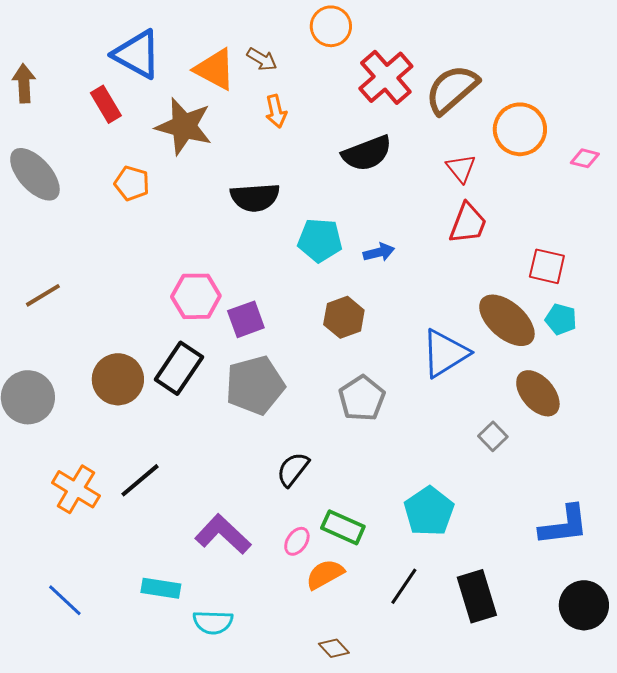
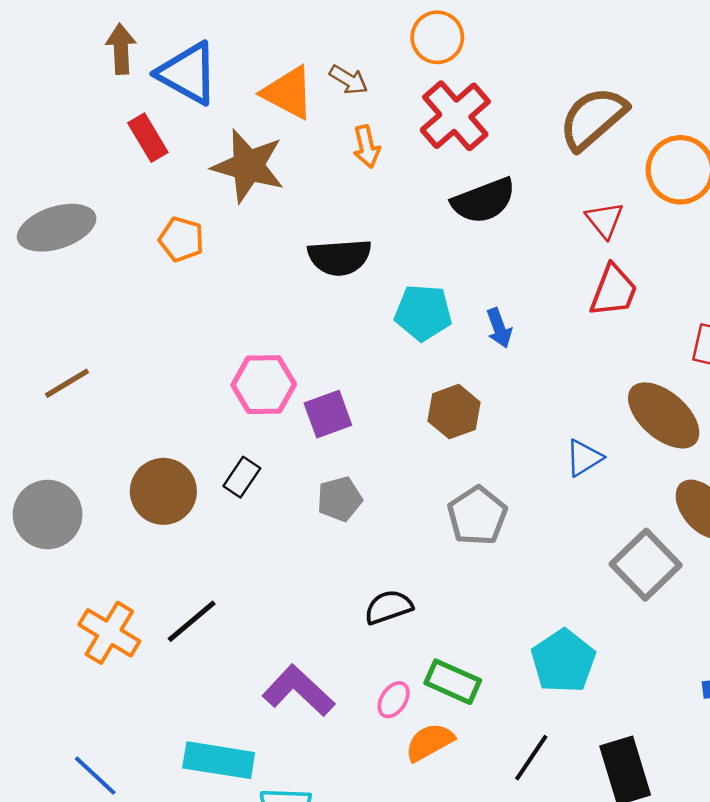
red cross: (386, 77) -> (455, 116), moved
brown arrow: (24, 83) -> (121, 49), moved
gray ellipse: (35, 174) -> (57, 228), turned -66
blue arrow: (379, 252) -> (499, 328), turned 84
blue triangle: (445, 353) -> (584, 458), size x0.6
black rectangle: (179, 368) -> (242, 477), size x0.6
gray pentagon: (255, 385) -> (340, 499), size x0.6
gray square: (493, 436) -> (646, 565), size x1.8
black semicircle: (293, 469) -> (388, 607), turned 33
cyan rectangle: (161, 588) -> (219, 760), size x1.4

